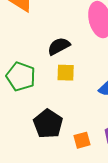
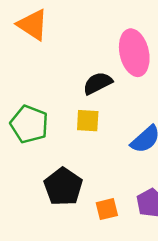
black semicircle: (59, 46) -> (98, 83), moved

